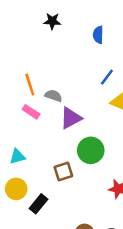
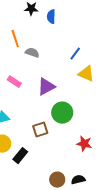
blue semicircle: (98, 35) -> (51, 17), moved
orange line: (30, 85) -> (15, 39), moved
gray semicircle: (53, 96) -> (32, 53), moved

